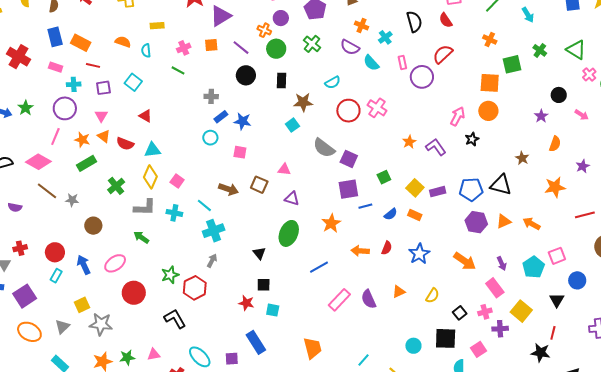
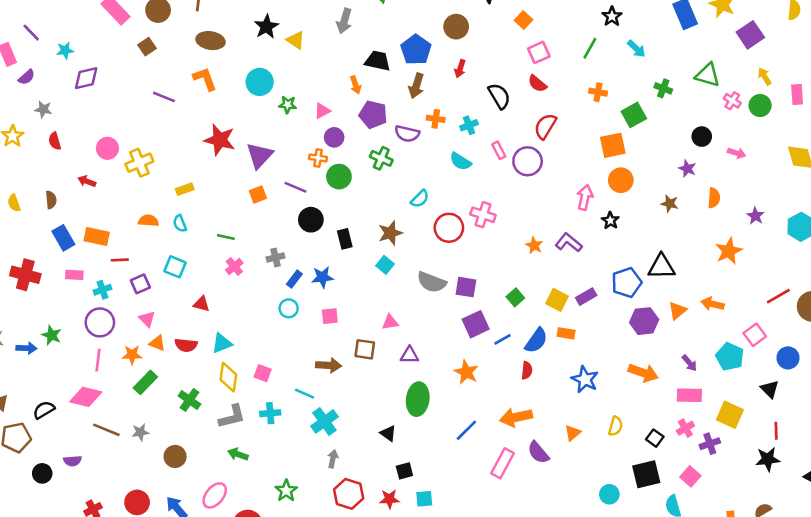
cyan cross: (385, 37) -> (469, 125), turned 32
purple semicircle: (350, 47) -> (407, 134), moved
pink cross: (184, 48) -> (234, 267), moved
black rectangle: (282, 81) -> (345, 239), moved
brown star: (522, 158) -> (670, 204), moved
blue semicircle: (391, 214) -> (536, 341), size x1.5
red line: (585, 215) -> (778, 296), moved
red semicircle: (387, 248) -> (527, 370), moved
orange arrow: (360, 251) -> (516, 417), moved, size x1.4
red hexagon: (195, 288) -> (349, 494), moved
pink rectangle: (495, 288) -> (689, 395), turned -36

